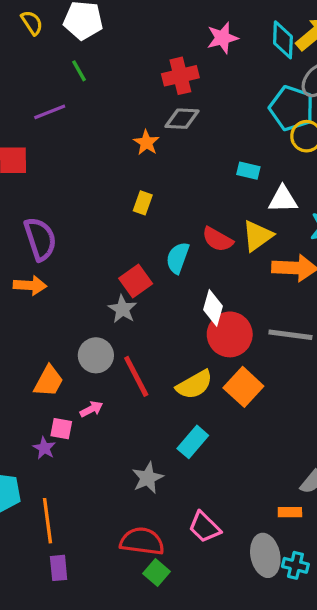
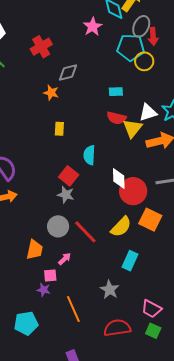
pink star: (222, 38) -> (93, 27), moved
red cross: (180, 76) -> (41, 47), moved
white triangle: (283, 199) -> (148, 112), moved
red semicircle: (218, 239) -> (116, 118), moved
orange line: (47, 521) -> (73, 309), moved
green square: (157, 573) -> (153, 331), moved

